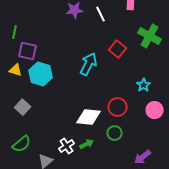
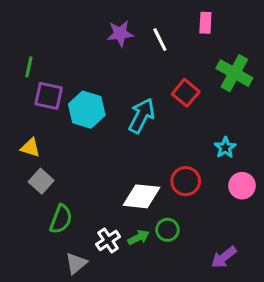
yellow triangle: (16, 70) -> (30, 148), moved
cyan hexagon: (41, 74) -> (87, 110), moved
green circle: (115, 133) -> (167, 230), moved
green semicircle: (22, 144) -> (61, 219), moved, turned -30

